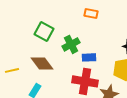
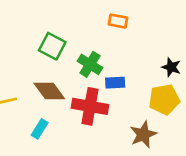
green cross: (71, 44) -> (90, 64), turned -30
red cross: (85, 81) -> (90, 106), moved

